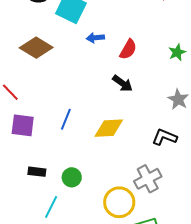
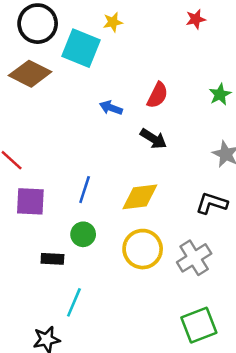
blue arrow: (95, 38) -> (111, 108), moved, turned 30
brown diamond: (36, 48) -> (30, 74), moved
green circle: (72, 177) -> (83, 234), moved
yellow circle: (119, 202) -> (143, 249), moved

